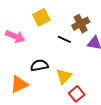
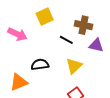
brown cross: (81, 24) -> (84, 25), turned 36
yellow triangle: (64, 76) -> (74, 66), moved

